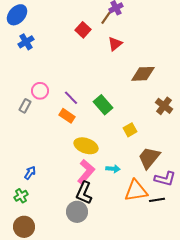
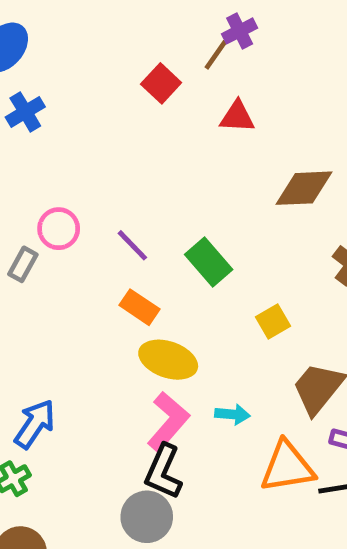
red triangle: (115, 44) -> (237, 117), turned 42
orange rectangle: (67, 116) -> (140, 307), moved
blue arrow: (30, 173) -> (35, 424), size x1.5

